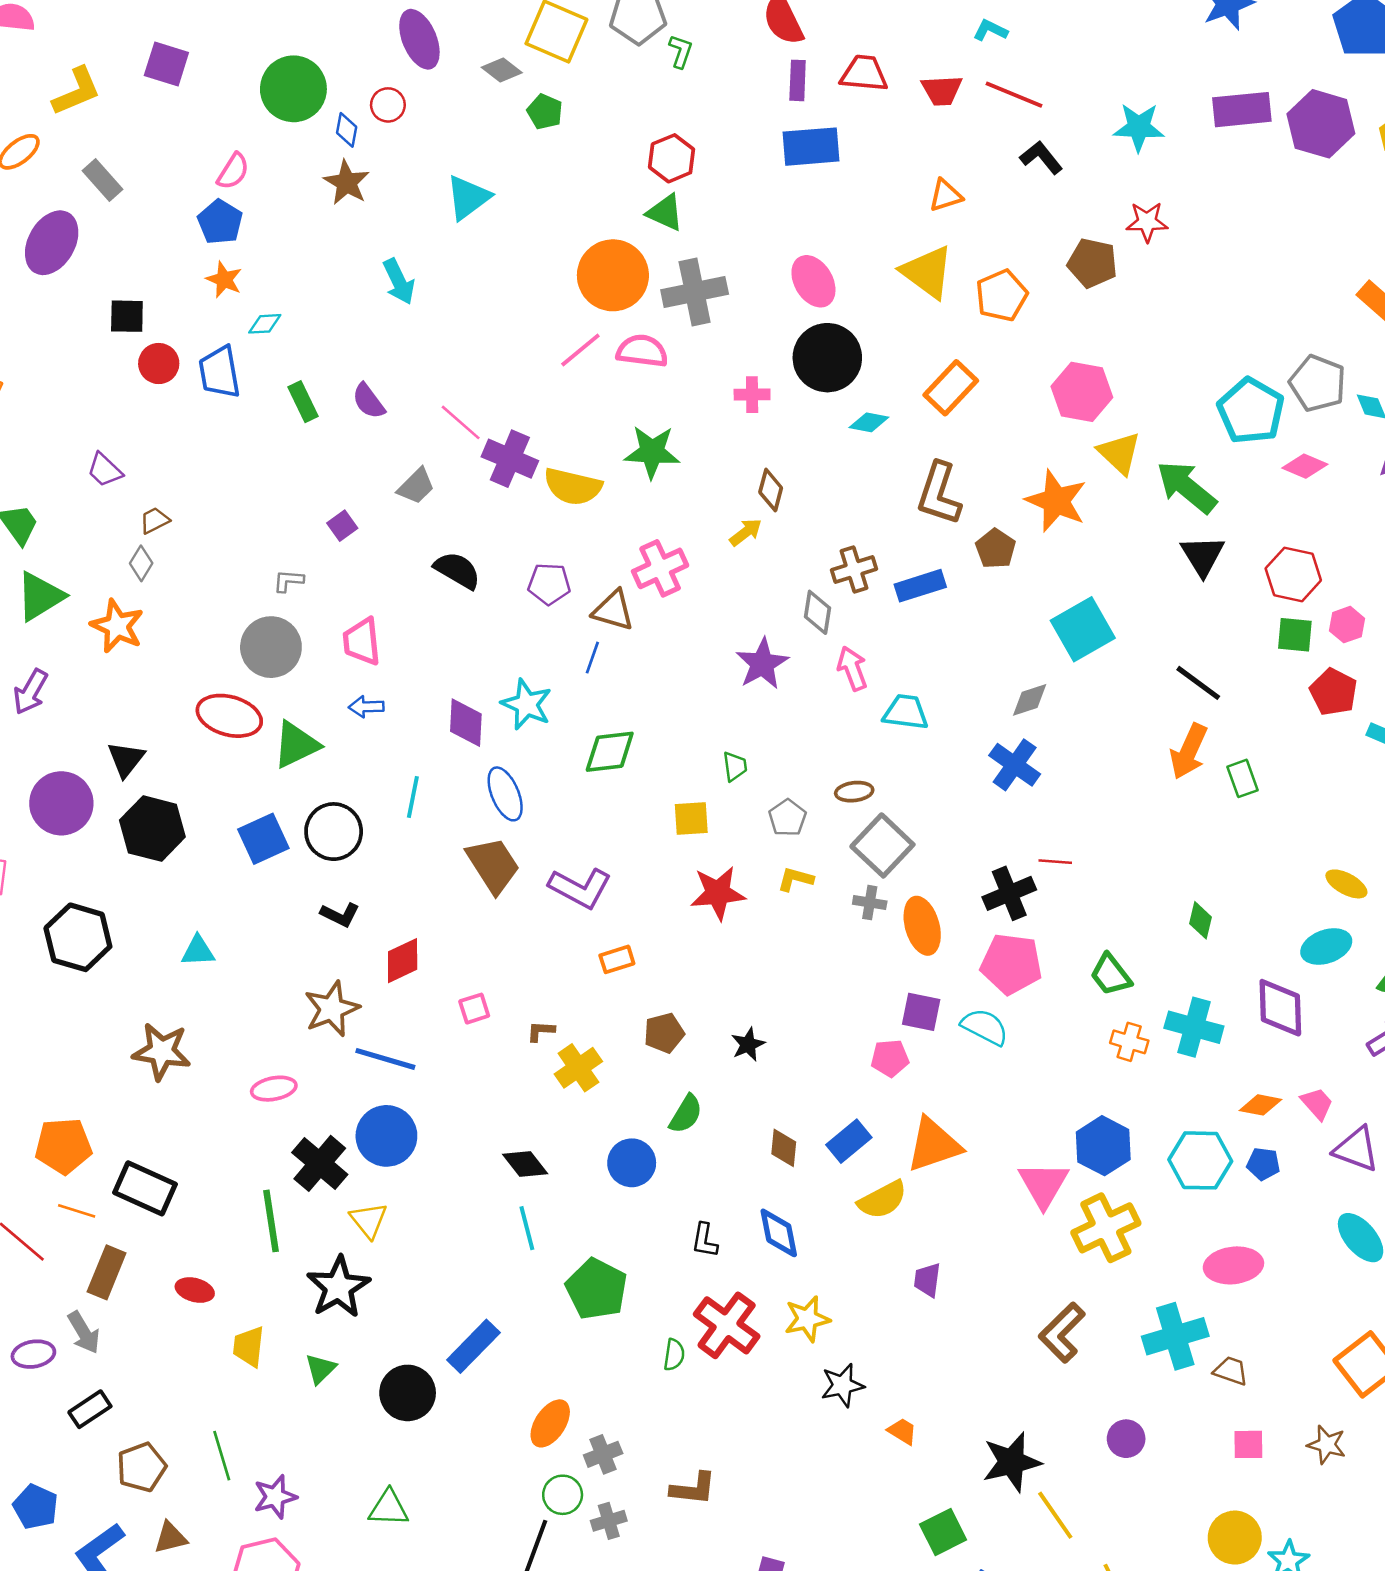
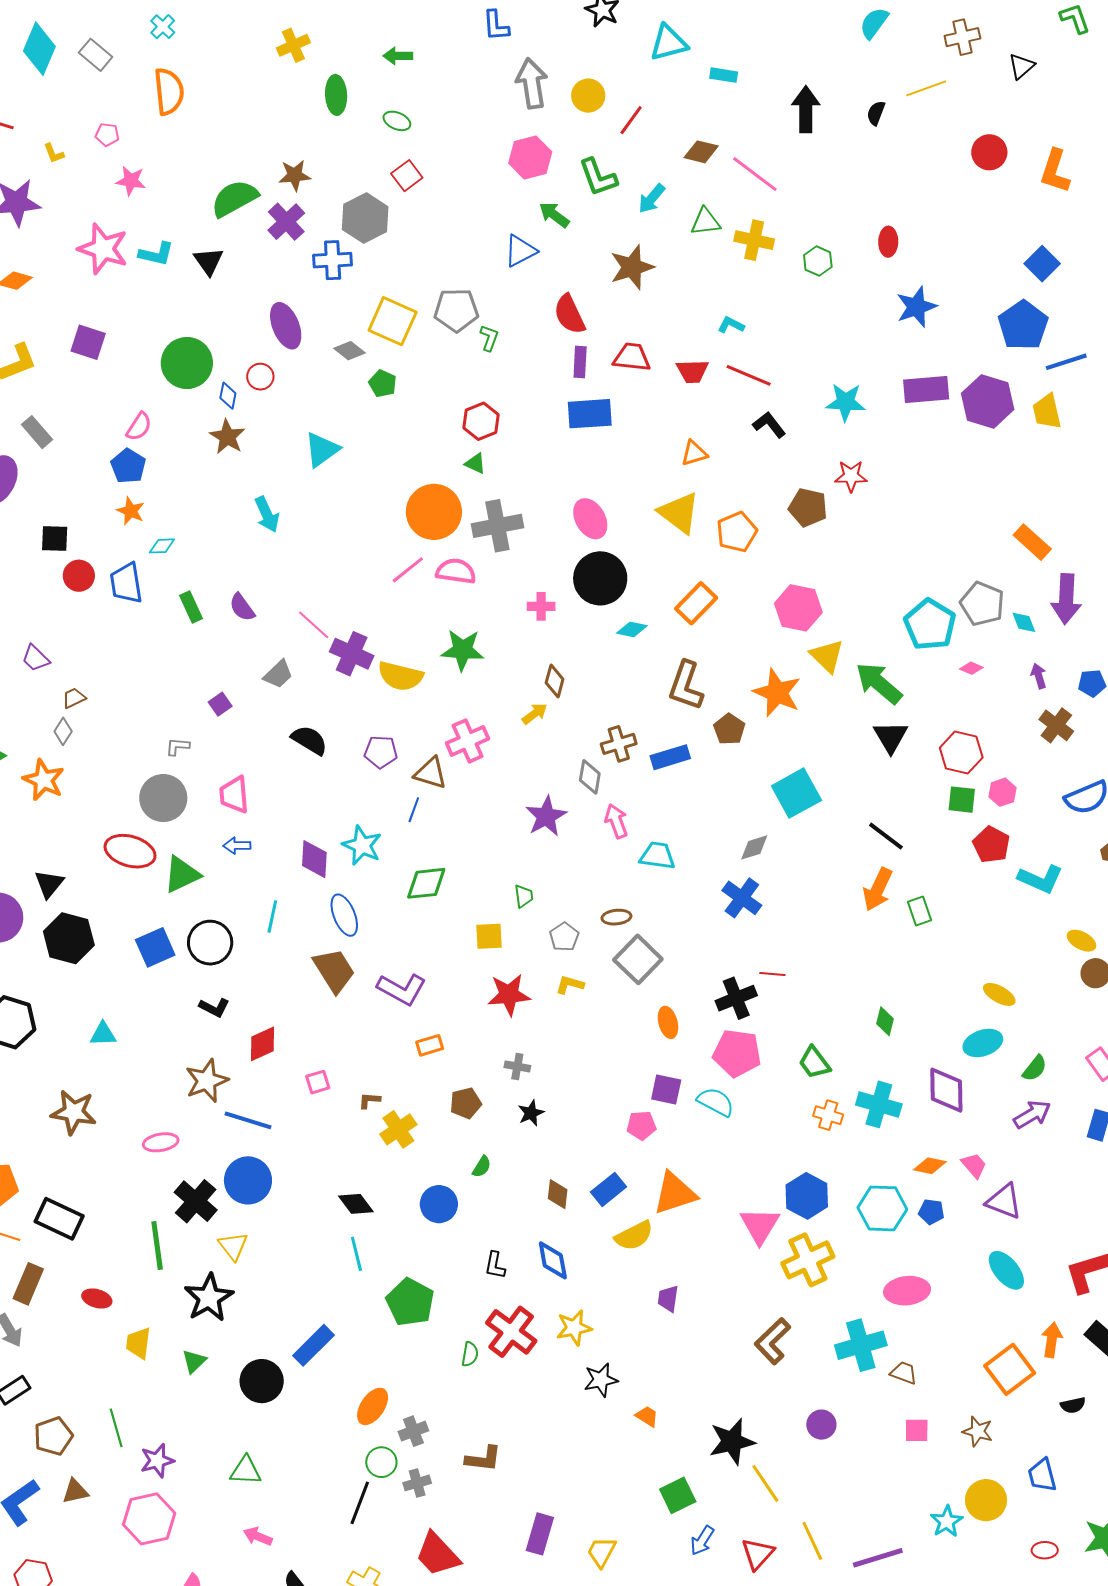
green triangle: (665, 213) -> (475, 463), size x0.7
pink diamond: (1305, 466) -> (971, 668), size x0.7
gray cross: (870, 903) -> (517, 1066), moved
orange ellipse: (922, 926) -> (668, 1022), size x0.7
green semicircle: (686, 1114) -> (482, 1167), size x0.7
yellow circle: (1235, 1538) -> (986, 1500), moved

